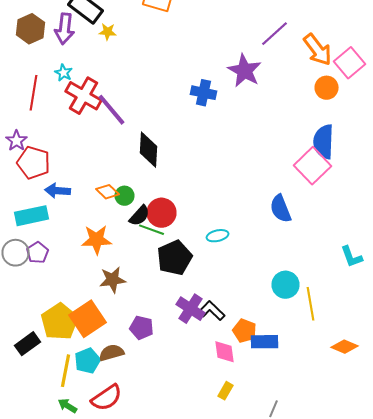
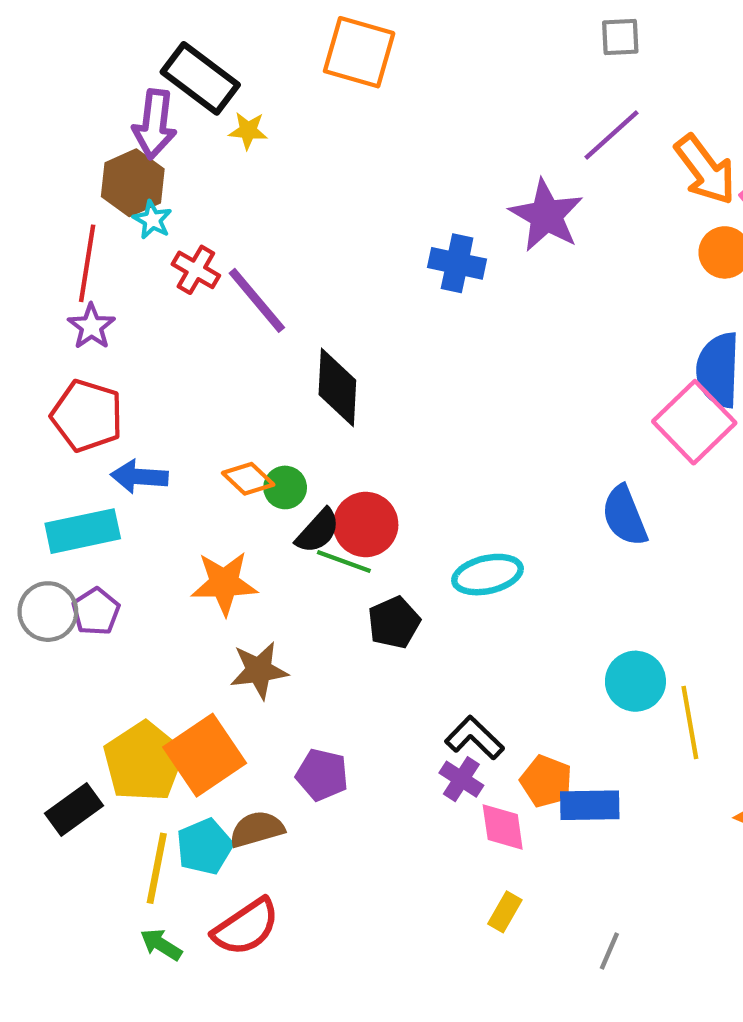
brown hexagon: (30, 29) -> (133, 183), moved
red cross: (84, 96) -> (196, 270), size x0.6
purple star: (16, 141) -> (91, 326), moved
cyan ellipse: (218, 236) -> (487, 575), size x1.4
black pentagon: (174, 258) -> (394, 622), size x0.7
purple cross: (190, 309) -> (461, 779), moved, size x0.7

